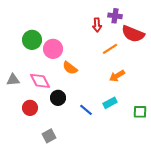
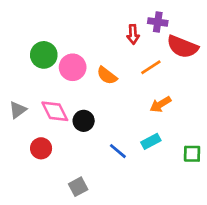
orange semicircle: (70, 68) -> (107, 76), moved
gray triangle: (13, 80) -> (18, 110), turned -32
black circle: (58, 98) -> (84, 121), moved
gray square: (49, 136) -> (78, 187), moved

